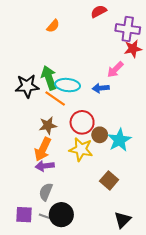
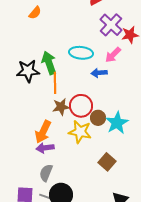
orange semicircle: (53, 26) -> (35, 13), moved
purple cross: (128, 29) -> (111, 25), moved, turned 35
cyan ellipse: (68, 85) -> (81, 53), moved
orange line: (55, 99) -> (55, 83), turned 55
brown star: (48, 125) -> (61, 107), moved

